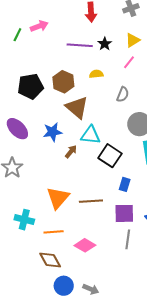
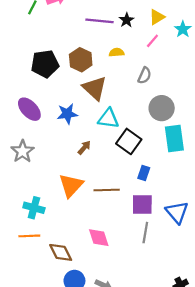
brown arrow: (71, 152) -> (84, 148), moved
orange line: (54, 232) -> (29, 236), moved
pink diamond: (85, 245) -> (99, 238), turned 40

